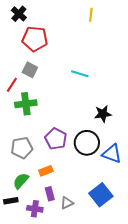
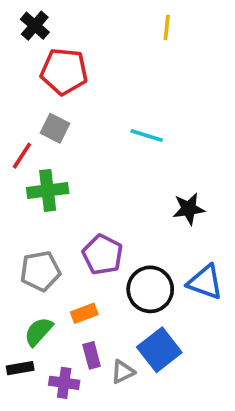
black circle: (87, 143) -> (150, 289), moved
blue square: (101, 195) -> (159, 350), moved

